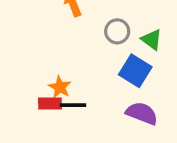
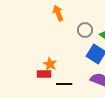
black line: (73, 105) -> (64, 84), moved

